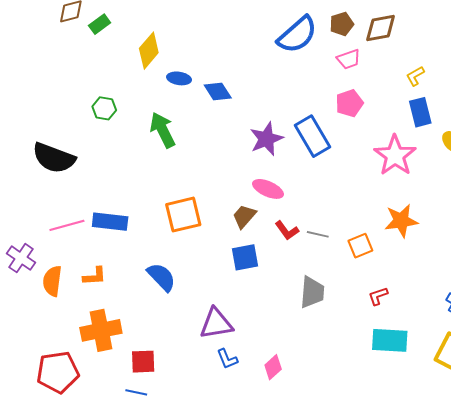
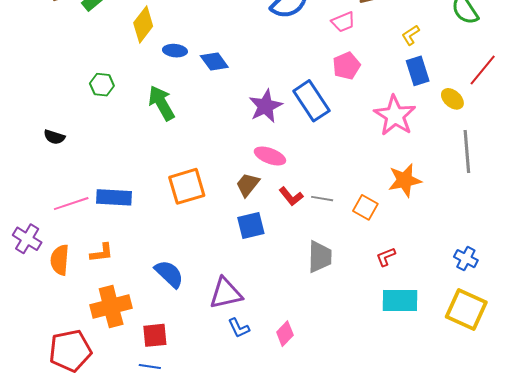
black semicircle: (54, 158) -> (54, 137), size x0.5
orange square: (360, 246) -> (365, 207), turned -35
blue semicircle: (161, 277) -> (169, 274), moved

